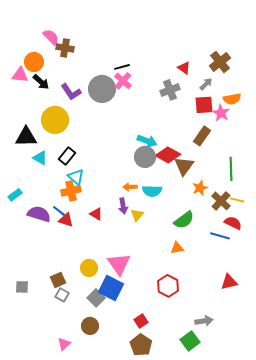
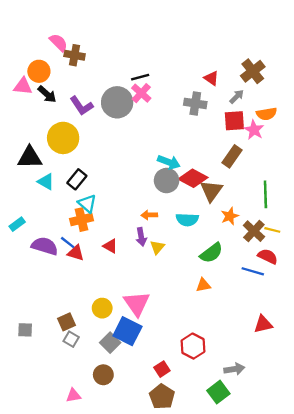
gray cross: (170, 90) -> (195, 103), turned 30
cyan semicircle: (152, 191) -> (187, 220), moved
red hexagon: (168, 286) -> (193, 346), moved
pink triangle: (64, 344) -> (73, 395), turned 32

